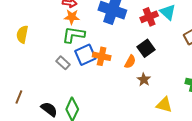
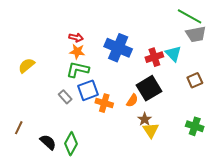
yellow semicircle: (22, 34) -> (27, 66), turned 36
black square: (146, 48) -> (149, 88), size x1.4
orange cross: (102, 56) -> (104, 103), moved
yellow triangle: (164, 105) -> (151, 130), moved, turned 36

